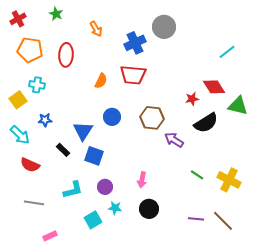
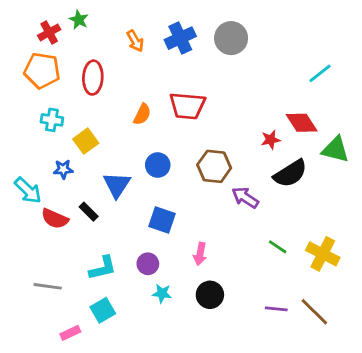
red cross: (18, 19) -> (49, 32), moved
blue cross: (135, 43) -> (180, 38), moved
yellow square: (18, 100) -> (86, 141), moved
blue square: (94, 156) -> (162, 220), moved
red semicircle: (30, 165) -> (55, 219), moved
cyan square: (93, 220) -> (103, 310), moved

